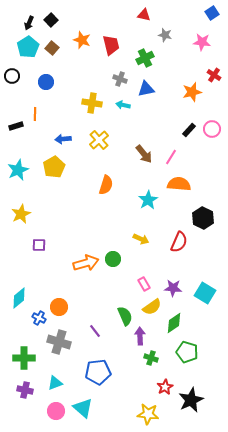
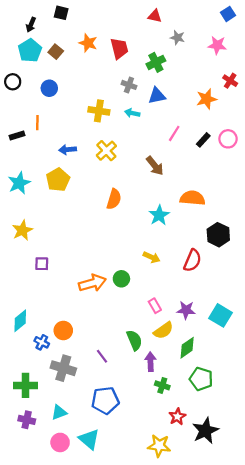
black square: (51, 20) -> (61, 13), moved, turned -32
pink line: (171, 157) -> (174, 133), moved

